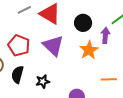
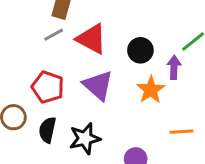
black star: (43, 81) -> (85, 139), size x1.5

